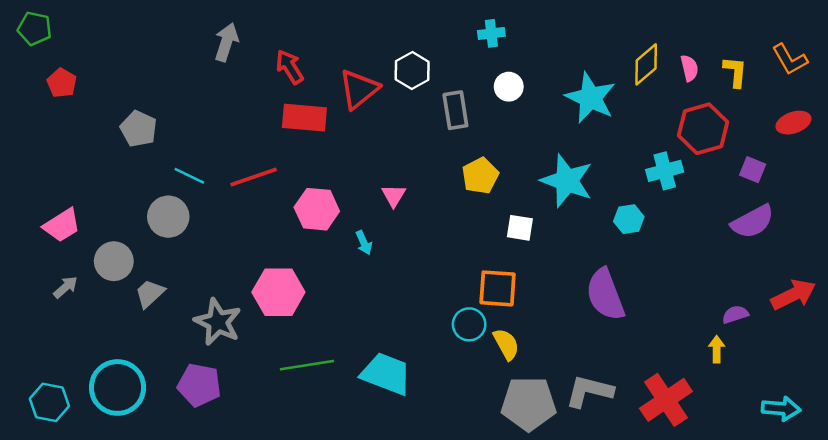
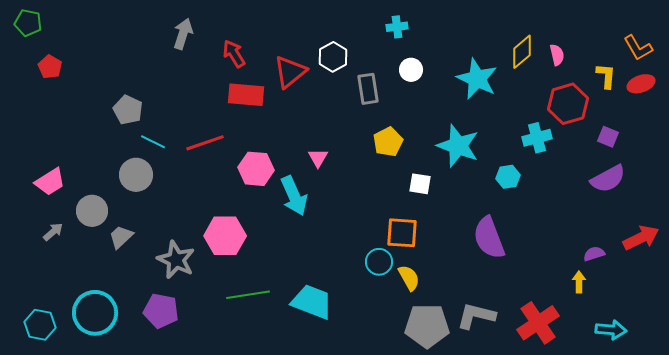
yellow L-shape: (735, 72) -> (606, 76), moved
red ellipse: (793, 123) -> (641, 84), moved
gray pentagon: (139, 129) -> (128, 110), moved
cyan arrow: (364, 243) -> (294, 196), size x2.0
cyan arrow: (781, 409) -> (611, 330), moved

